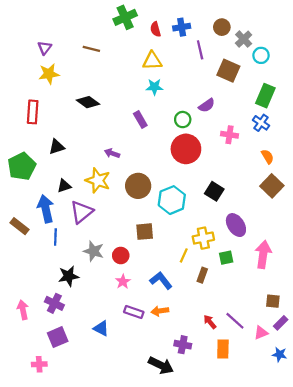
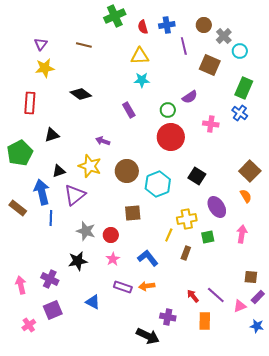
orange semicircle: (268, 157) -> (246, 196), moved
pink arrow: (263, 254) -> (242, 234), size x0.7
black star: (69, 276) -> (78, 261), moved
pink cross: (39, 364) -> (29, 325), moved, turned -32

